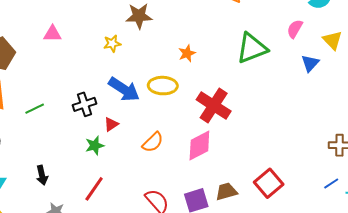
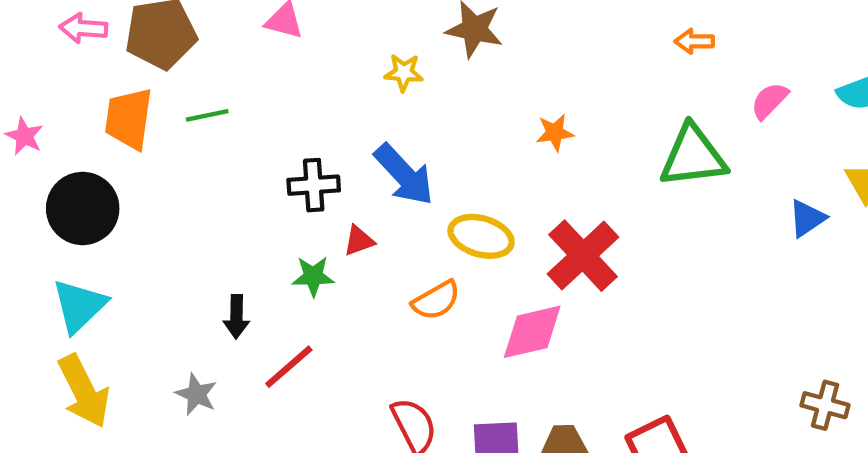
pink semicircle: (295, 29) -> (770, 101), moved
yellow ellipse: (163, 86) -> (481, 236), moved
green line: (35, 109) -> (207, 115), moved
black arrow: (42, 175) -> (236, 317), moved

